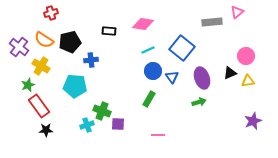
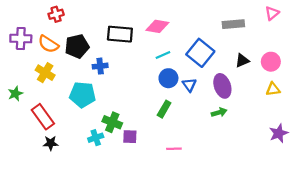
pink triangle: (237, 12) -> (272, 13), moved
black rectangle: (109, 31) -> (120, 34), size x1.6
purple cross: (19, 47) -> (21, 39), moved, turned -36
black triangle: (230, 73) -> (242, 61), moved
green star: (28, 85) -> (15, 94), moved

